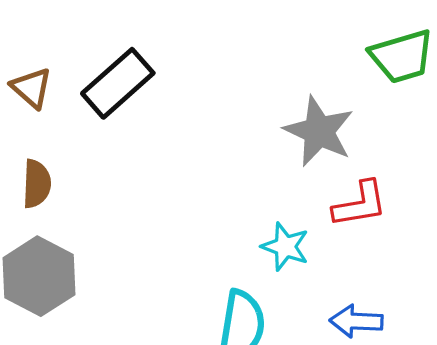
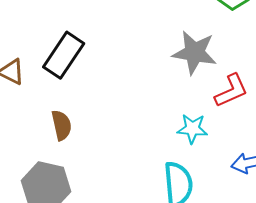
brown semicircle: (37, 184) -> (62, 125), moved

